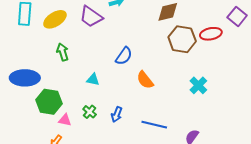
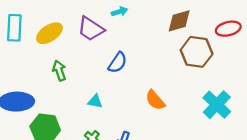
red ellipse: (211, 34) -> (228, 29), moved
blue semicircle: (124, 56) -> (118, 63), moved
cyan cross: (198, 85) -> (217, 105), size x1.4

